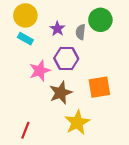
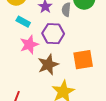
cyan rectangle: (25, 39) -> (23, 22), moved

